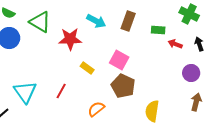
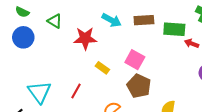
brown rectangle: (128, 21) -> (144, 20), turned 66
green triangle: (40, 22) -> (55, 21), size x0.7
green rectangle: (158, 30) -> (174, 29), size x1.5

